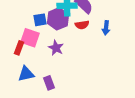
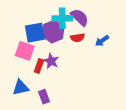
blue square: (40, 20) -> (35, 33), size x1.5
blue arrow: (106, 28) -> (102, 41), turned 48
red rectangle: (19, 48) -> (39, 66), moved

